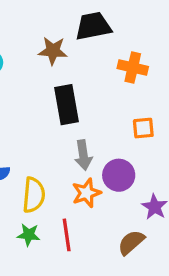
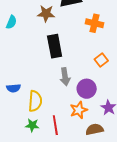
orange square: (143, 128) -> (101, 60), turned -32
orange star: (86, 193) -> (79, 110), moved
brown semicircle: (131, 242) -> (95, 129), turned 30

